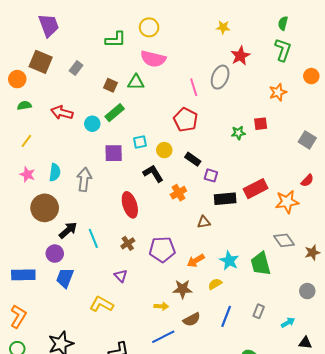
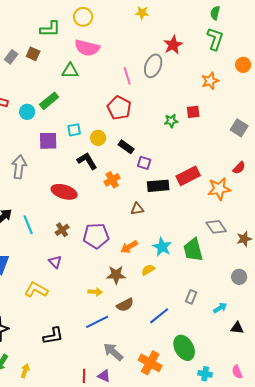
yellow star: (223, 27) -> (142, 13), moved
brown square: (111, 85) -> (33, 54), moved
red ellipse: (130, 205) -> (64, 192), turned -55
blue line: (226, 316) -> (159, 316), moved, turned 30

